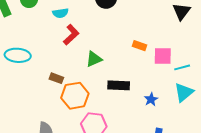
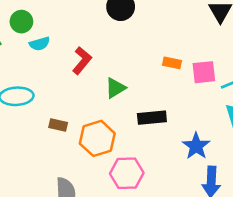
cyan semicircle: (60, 13) -> (40, 44), moved
brown rectangle: (56, 78) -> (58, 125), moved
blue star: (151, 99) -> (196, 146), moved, size x1.5

